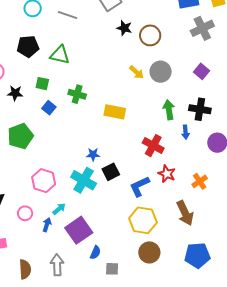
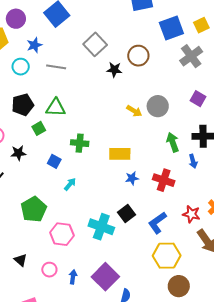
brown circle: (150, 35) -> (138, 56), moved
green square: (42, 84) -> (39, 128), moved, turned -32
green pentagon: (20, 136) -> (34, 209), moved
blue star: (93, 154) -> (132, 178), moved
red star: (167, 174) -> (191, 214), moved
cyan arrow: (59, 209) -> (70, 184), moved

